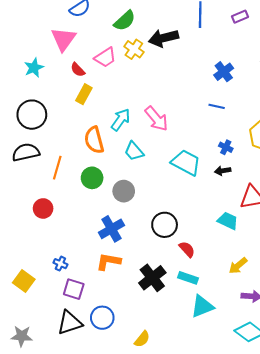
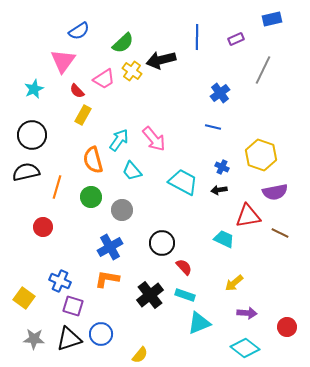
blue cross: (60, 264) -> (60, 281), size x1.5
gray star: (22, 336) -> (34, 339), moved

